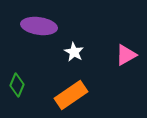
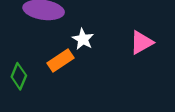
orange rectangle: (71, 95) -> (60, 60), moved, size x0.7

